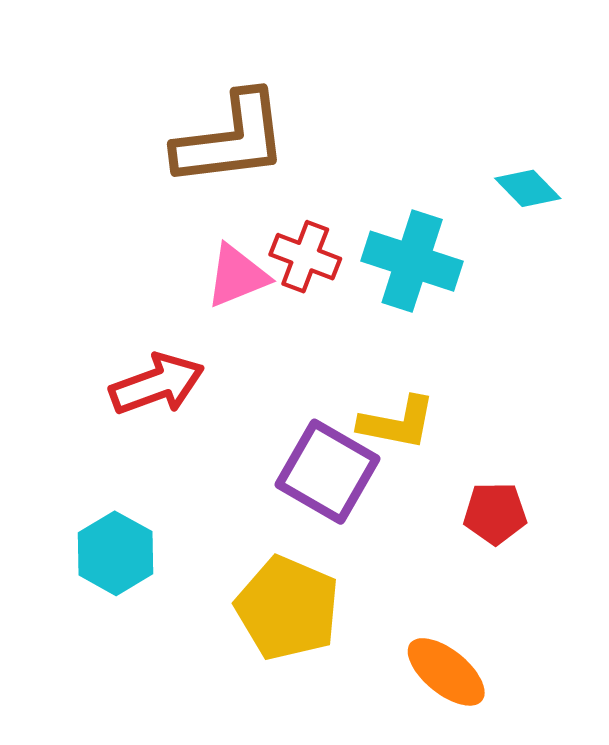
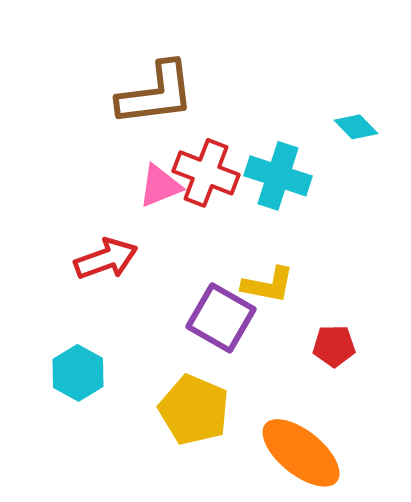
red cross: (305, 257) -> (206, 173), size x1.4
orange ellipse: (446, 672) -> (301, 453), size x1.5

